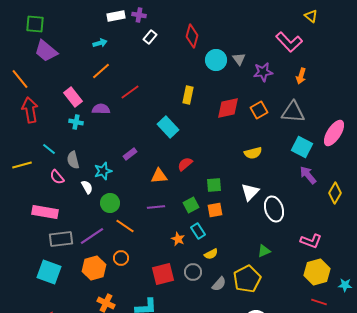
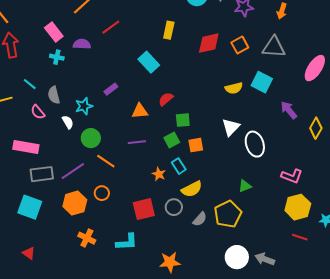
cyan square: (302, 147) -> (262, 82), moved
green square: (214, 185) -> (183, 120), moved
yellow semicircle: (211, 254) -> (192, 189), size x1.5

